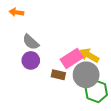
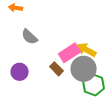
purple circle: (31, 60) -> (20, 72), moved
brown rectangle: (58, 75) -> (57, 69), turned 32

